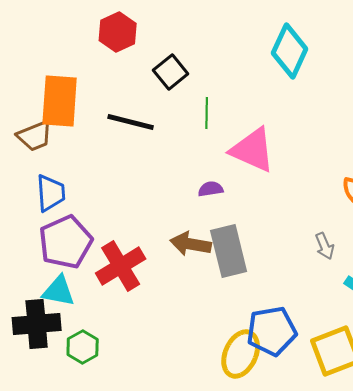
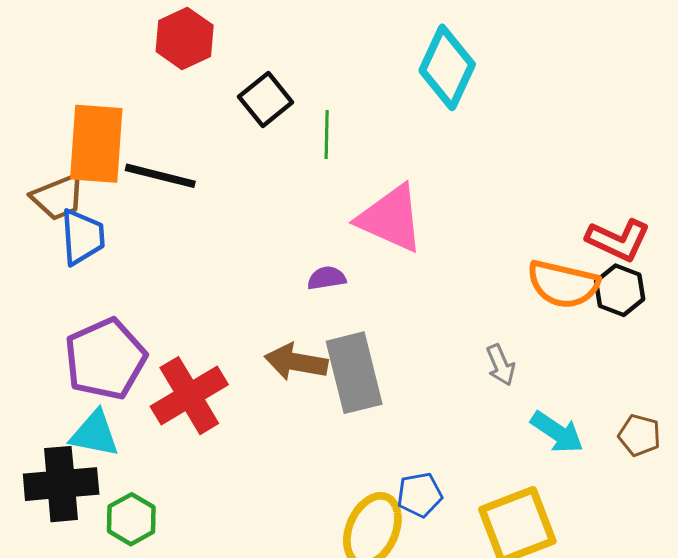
green line: (207, 113) -> (327, 135), moved
black line: (131, 122) -> (160, 176), moved
blue trapezoid: (51, 193) -> (82, 237), moved
blue pentagon: (272, 331) -> (420, 495), size x0.6

